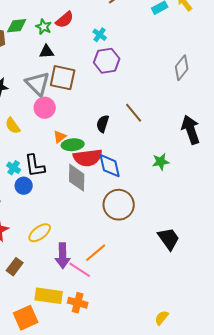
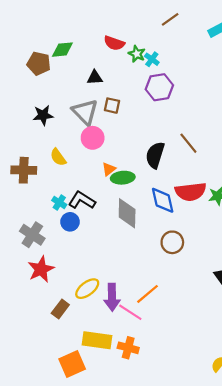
red semicircle: (65, 20) -> (114, 43), turned 60
green star: (44, 27) -> (137, 54), moved
brown square: (63, 78) -> (112, 106), size x0.6
black semicircle: (103, 124) -> (155, 155), size x1.4
red semicircle: (88, 158) -> (191, 192), moved
black L-shape: (35, 166) -> (82, 200), turned 130
brown circle: (119, 205) -> (172, 242), size x0.7
yellow ellipse: (40, 233) -> (87, 289), moved

